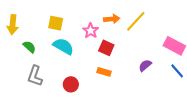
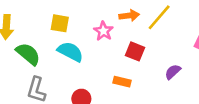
green semicircle: (29, 47) -> (28, 54), size x1.5
red square: (106, 48) -> (135, 51), moved

